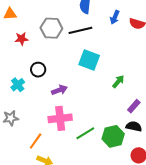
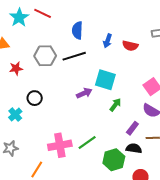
cyan square: (89, 60) -> (105, 80), moved
purple arrow: (59, 90) -> (84, 93), moved
green line: (85, 133) -> (87, 143), moved

